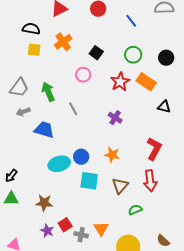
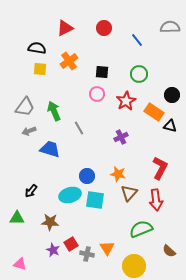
black square: (96, 53) -> (102, 72), turned -32
black circle: (166, 58) -> (172, 95), moved
pink circle: (83, 75) -> (97, 94), moved
orange rectangle: (146, 82) -> (154, 112), moved
purple cross: (115, 118) -> (121, 137), turned 32
cyan ellipse: (59, 164) -> (70, 195), moved
black arrow: (11, 176) -> (31, 191), moved
brown triangle: (120, 186) -> (129, 193), moved
green semicircle: (135, 210) -> (141, 229), size x1.6
brown semicircle: (163, 241) -> (169, 251), moved

